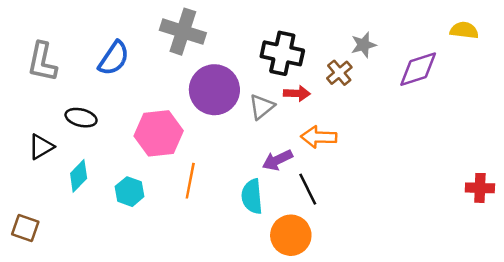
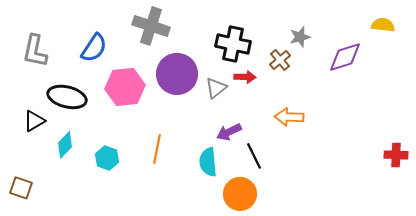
black ellipse: (81, 118) -> (67, 97), size x1.5
pink hexagon: (159, 133) -> (125, 87), moved
orange arrow: (319, 137) -> (289, 117), moved

